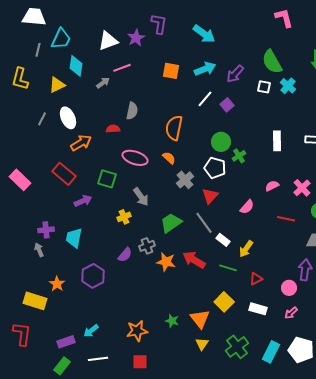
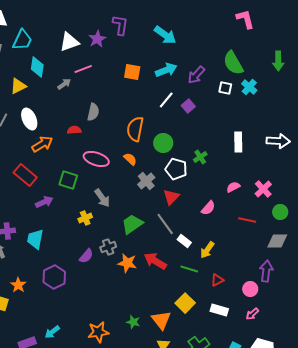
green circle: (221, 142) -> (163, 143), moved

